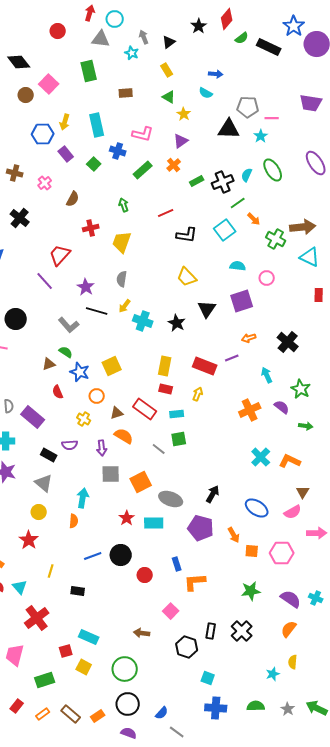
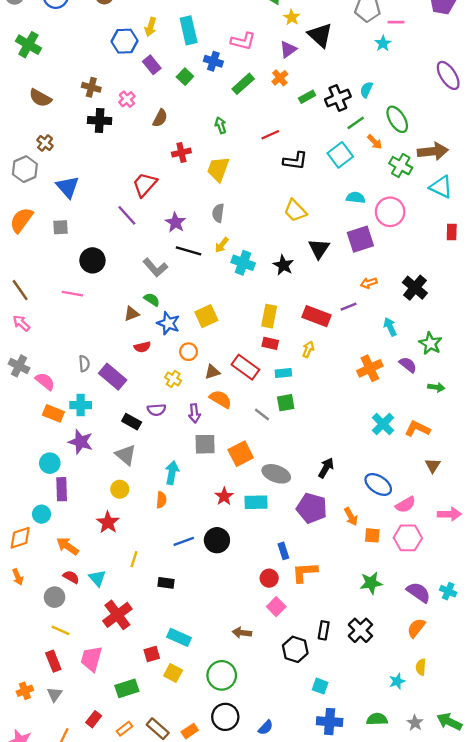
black triangle: (229, 129) -> (320, 35), moved, turned 40
green ellipse: (273, 170) -> (397, 119), moved
black cross: (20, 218) -> (100, 121), moved, turned -36
pink circle: (267, 278) -> (390, 212), size x1.6
red semicircle: (58, 392) -> (142, 347), turned -80
pink semicircle: (293, 512) -> (405, 505), moved
red circle: (145, 575) -> (269, 578), moved

